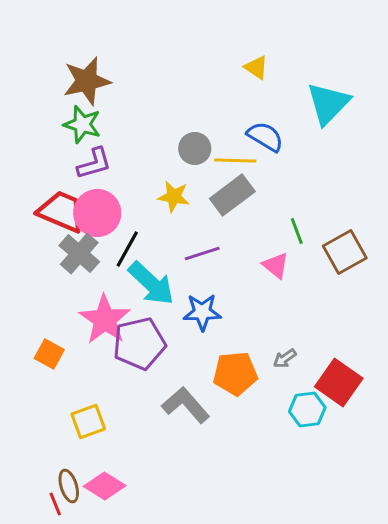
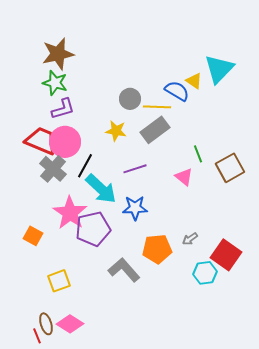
yellow triangle: (256, 67) -> (194, 81), moved

